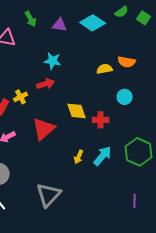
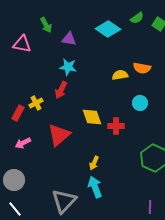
purple triangle: (60, 25) -> (69, 39), moved
red arrow: (46, 84) -> (61, 90), turned 132
cyan arrow: (103, 156) -> (95, 187), moved, turned -60

